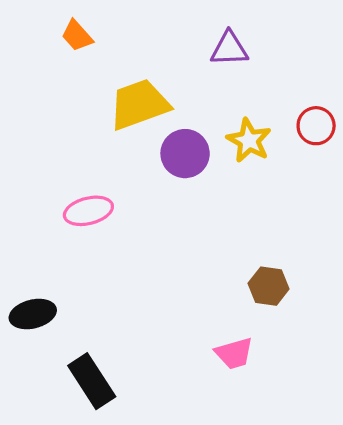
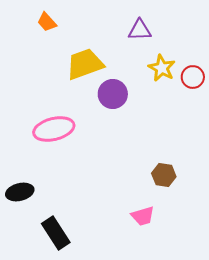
yellow star: (249, 140) -> (162, 68), moved
pink ellipse: (88, 211) -> (54, 129), size x1.4

